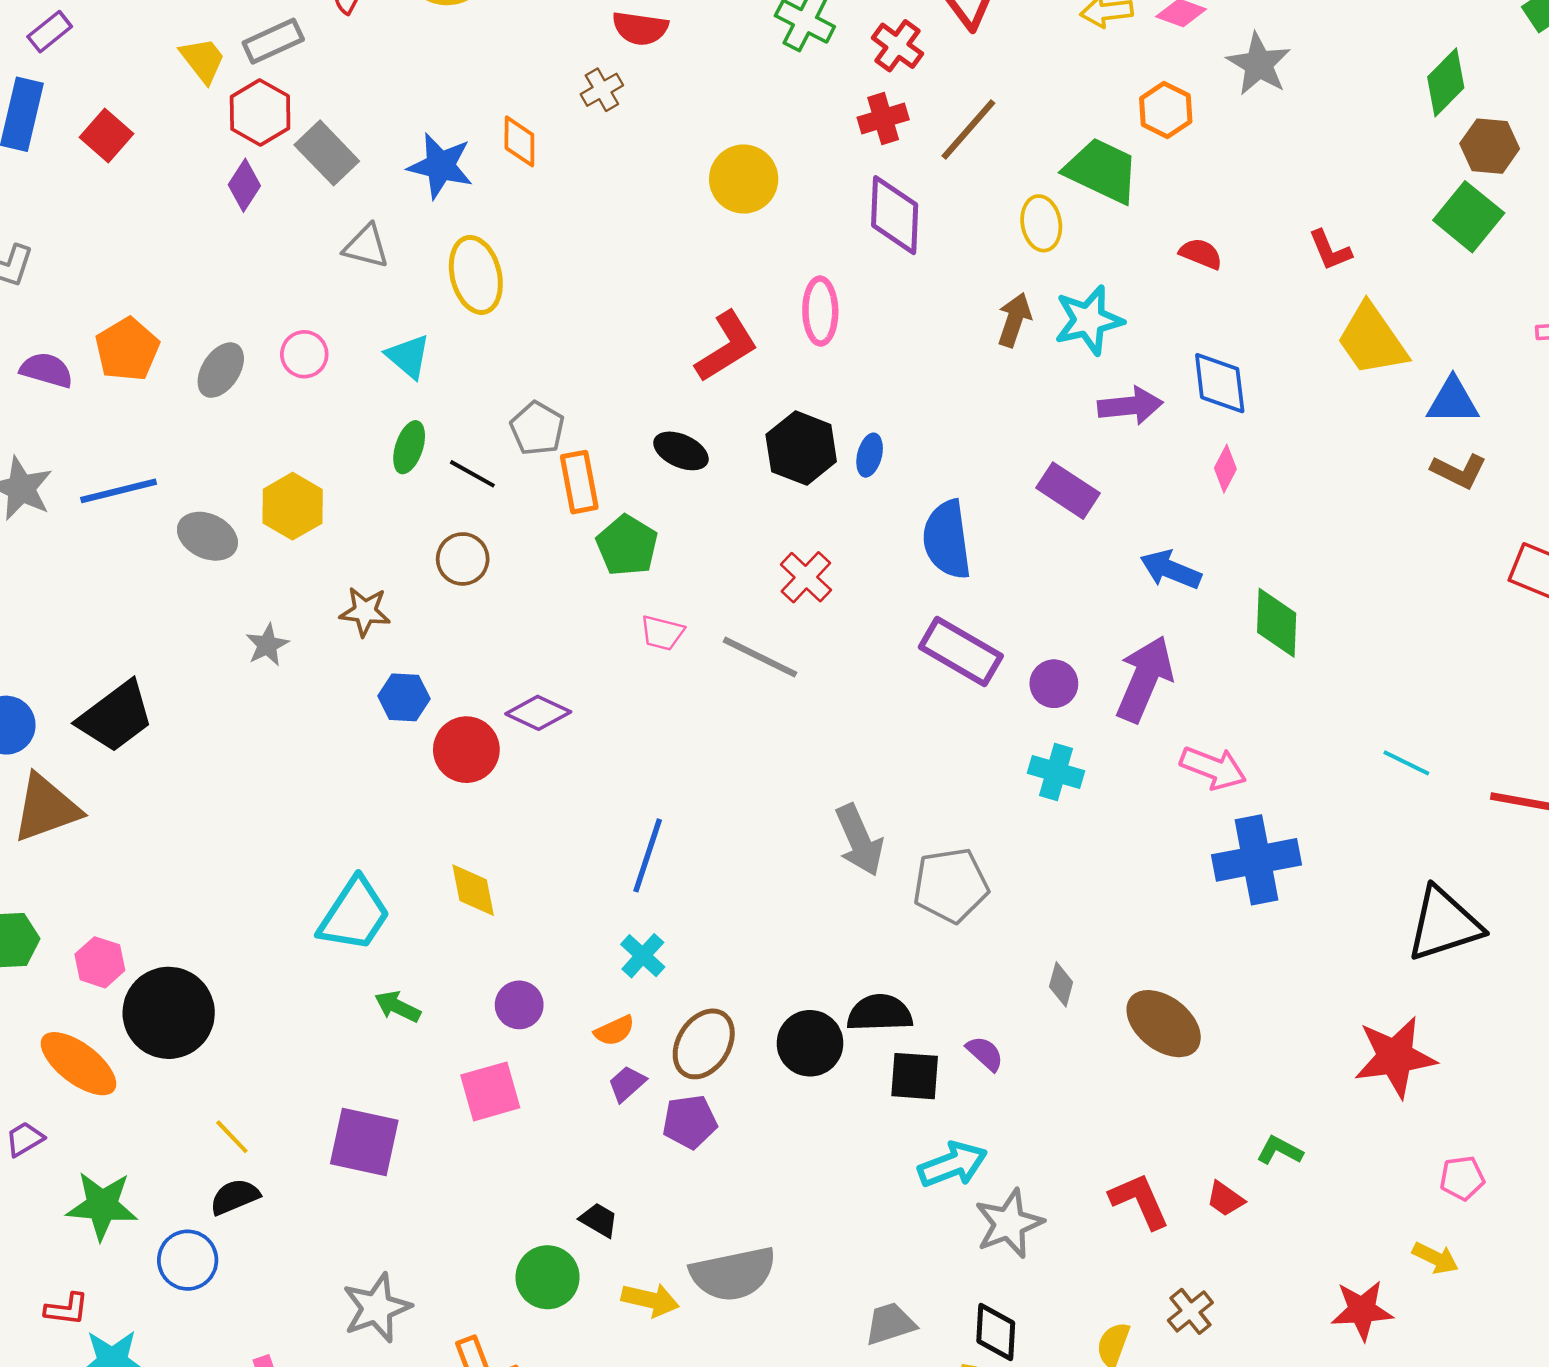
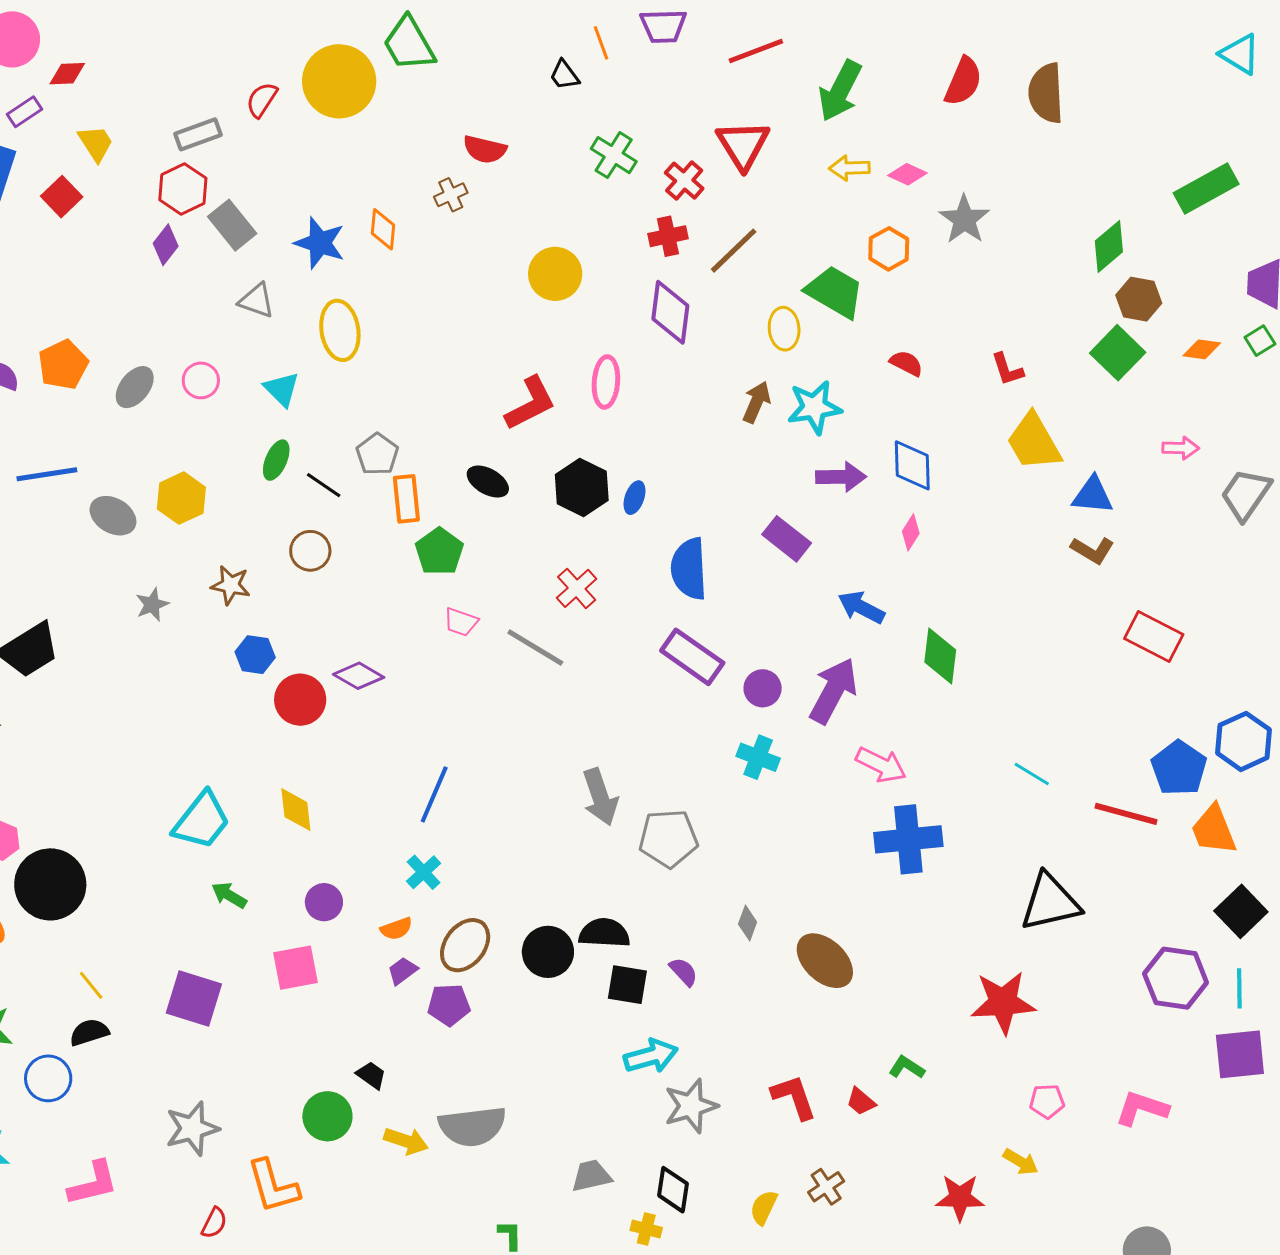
yellow trapezoid: (203, 60) -> (96, 143), moved

